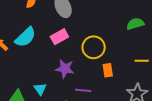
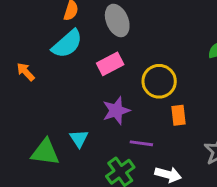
cyan semicircle: (25, 37) -> (67, 44), moved
purple star: (65, 69) -> (116, 111), turned -30

